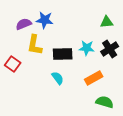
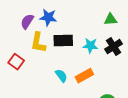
purple semicircle: (24, 24) -> (27, 21), turned -35
black rectangle: (63, 54) -> (63, 40), moved
orange rectangle: (94, 78) -> (84, 76), moved

